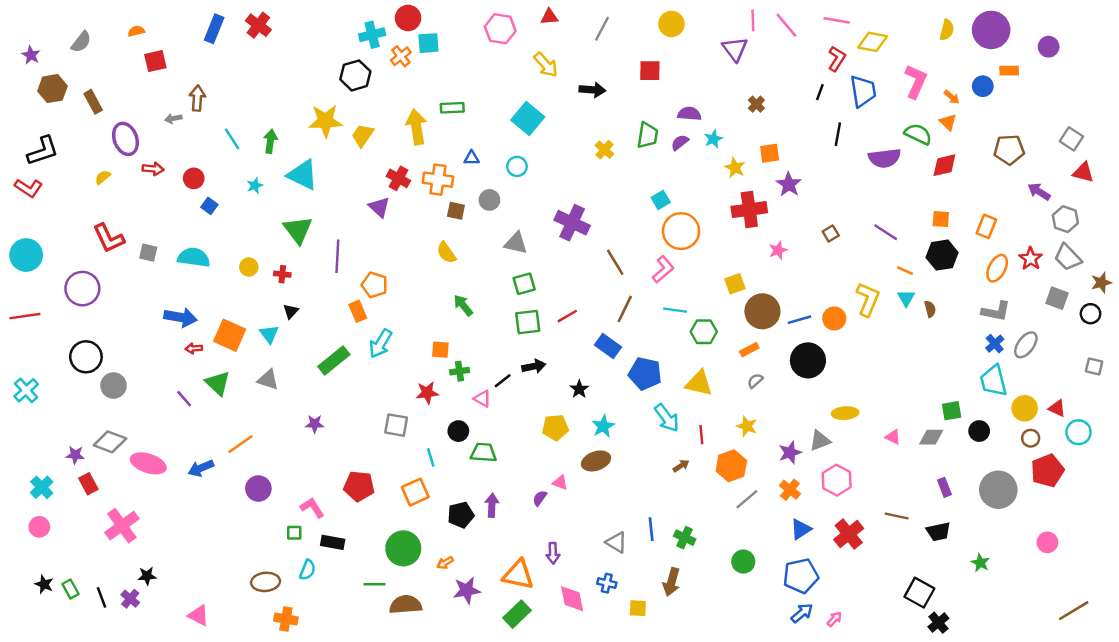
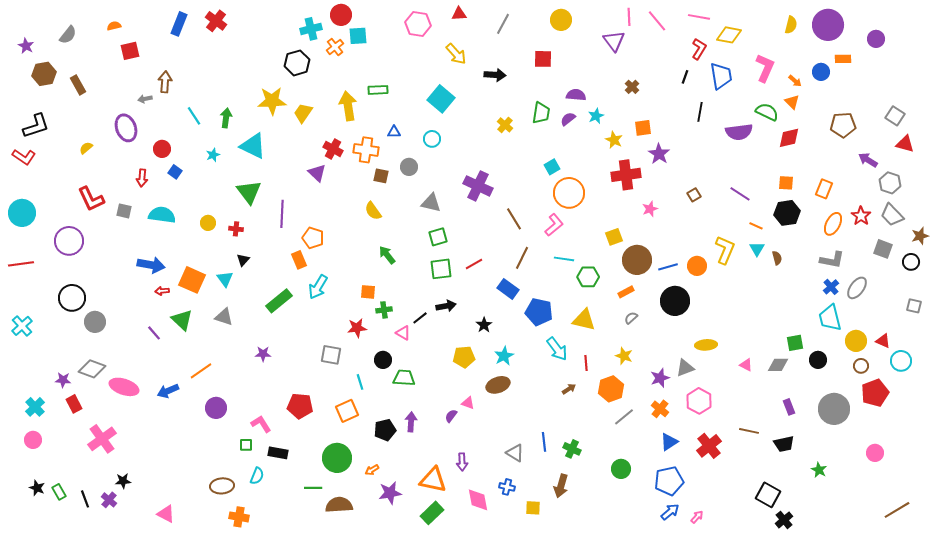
purple ellipse: (125, 139) -> (126, 128), moved
red arrow: (153, 169) -> (142, 178), moved, turned 90

